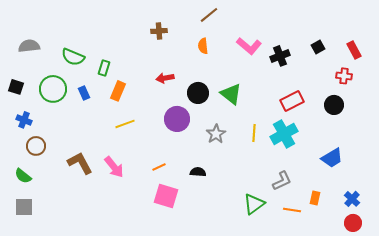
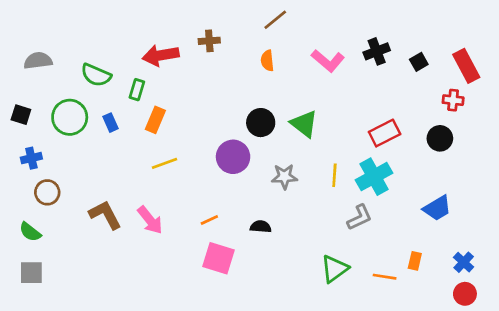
red rectangle: (354, 50) -> (466, 66), size x1.4
black cross: (280, 56) -> (377, 51), moved
red arrow: (165, 78) -> (161, 55), moved, size x1.5
blue cross: (24, 120) -> (31, 158), turned -35
gray star: (216, 134) -> (284, 177), turned 30
gray L-shape: (282, 181) -> (360, 217), moved

